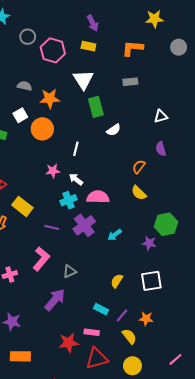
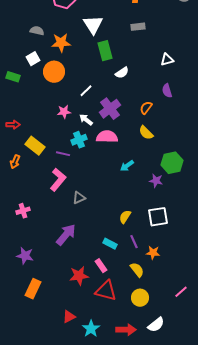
white line: (76, 149) -> (86, 91), turned 32
purple cross: (84, 225) -> (110, 109), moved
purple line: (52, 227) -> (63, 154), moved
cyan arrow: (115, 235) -> (127, 166), moved
pink L-shape: (41, 259) -> (58, 180), moved
gray triangle: (70, 271) -> (79, 198), moved
purple line: (122, 315) -> (134, 242), moved, turned -64
pink rectangle: (92, 332) -> (101, 266), turned 48
orange rectangle: (20, 356) -> (33, 289), turned -66
red triangle: (97, 358) -> (106, 291), turned 30

